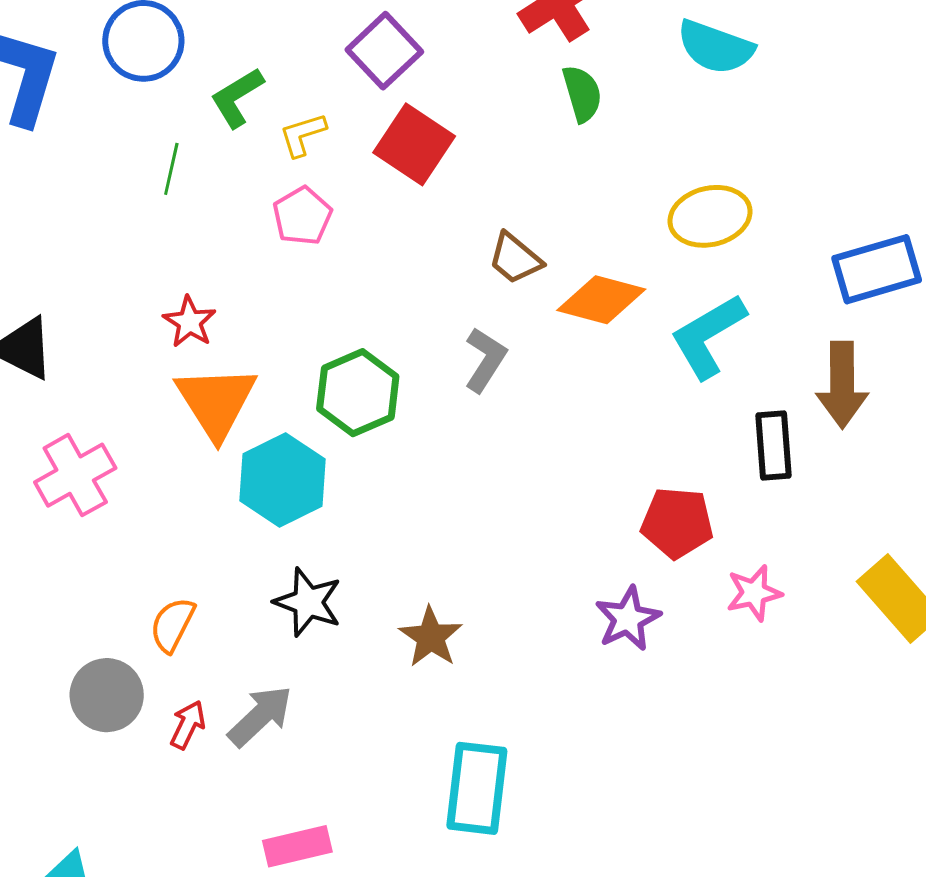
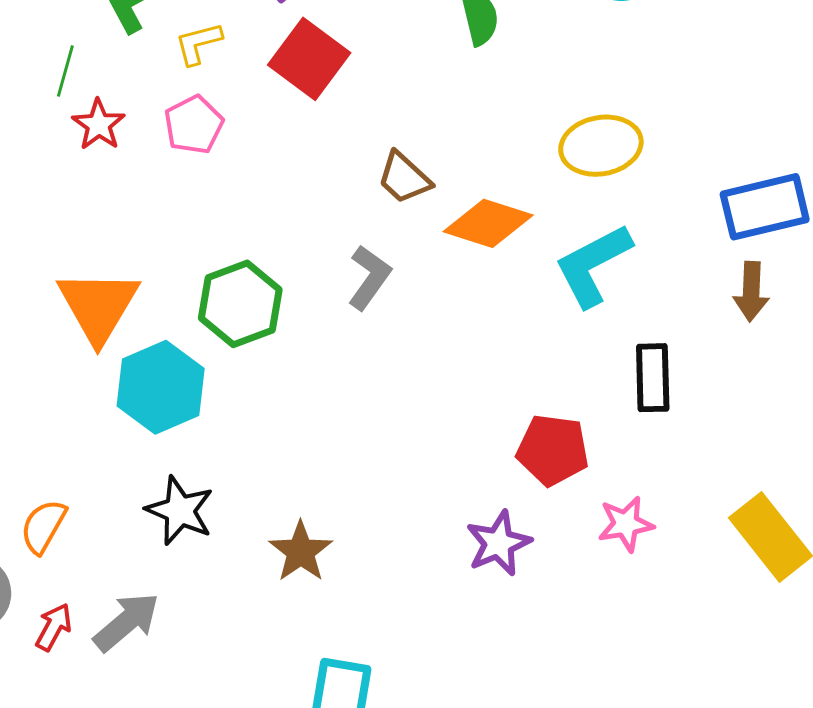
red star: (190, 322) -> (99, 125), moved
brown arrow: (842, 385) -> (751, 291), moved, size x0.7

